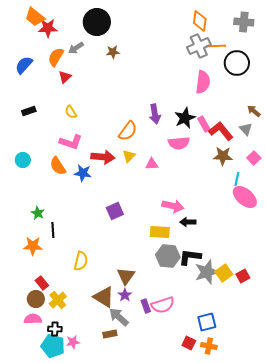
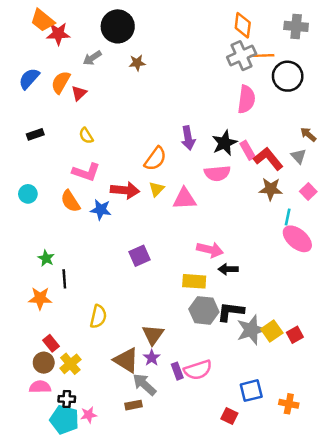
orange semicircle: (56, 57) -> (61, 82), moved
pink triangle: (152, 164) -> (184, 199), size x1.5
orange cross: (209, 346) -> (289, 404), moved

